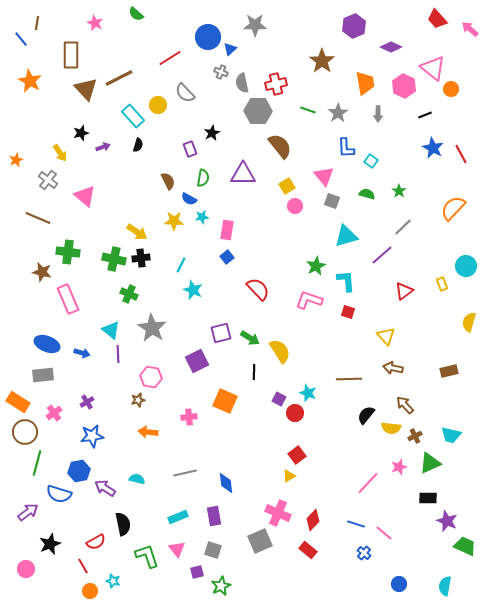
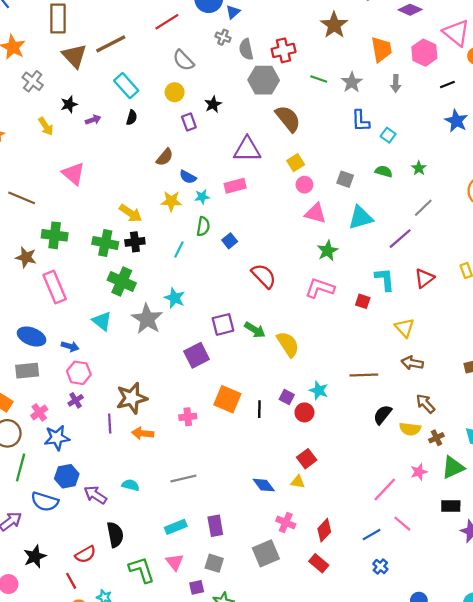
yellow circle: (158, 105) -> (175, 92), moved
pink triangle: (324, 176) -> (315, 213), moved, turned -35
green semicircle: (203, 178) -> (203, 226), moved
gray cross: (48, 180) -> (33, 81), moved
brown semicircle: (168, 181) -> (165, 157), turned 66
pink rectangle: (227, 230) -> (235, 186), moved, turned 66
cyan L-shape: (346, 281) -> (385, 279), moved
cyan star: (193, 290) -> (175, 298), moved
green cross: (129, 294) -> (122, 281), size x1.4
purple line: (118, 354) -> (110, 423), moved
black line: (254, 372) -> (259, 409), moved
pink hexagon: (151, 377) -> (79, 373), moved
brown star: (138, 400) -> (132, 398), size x2.0
blue star: (92, 436) -> (57, 438), moved
yellow triangle: (289, 476) -> (298, 482), turned 40
blue diamond: (226, 483) -> (264, 485), moved, turned -30
pink cross: (278, 513) -> (286, 522), size x0.7
blue line: (356, 524) -> (372, 535), turned -48
pink line: (384, 533) -> (402, 524), moved

